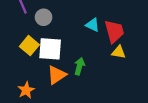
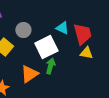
gray circle: (44, 17) -> (23, 30), moved
white square: (50, 49) -> (46, 47), moved, turned -30

